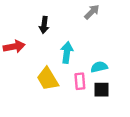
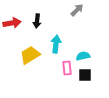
red arrow: (14, 47) -> (12, 23), moved
yellow trapezoid: (48, 79) -> (30, 55), moved, turned 90

